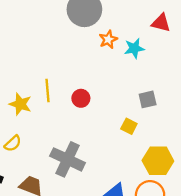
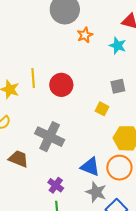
cyan star: (134, 48) -> (118, 46), moved, turned 30
red circle: (81, 98) -> (61, 85), size x1.5

